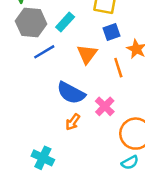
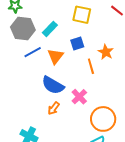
blue square: (112, 32) -> (77, 43), moved
orange triangle: (87, 54) -> (55, 56), moved

